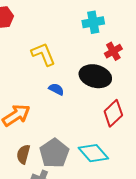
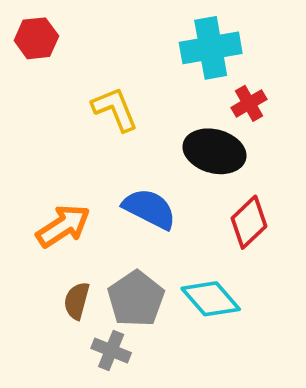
cyan cross: (93, 22) -> (211, 48), size x1.4
blue semicircle: (56, 89) -> (149, 209), moved, size x1.8

